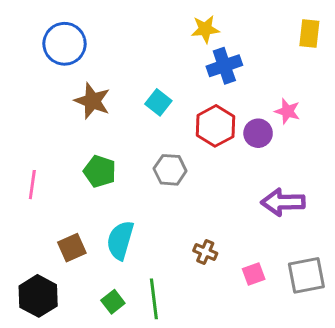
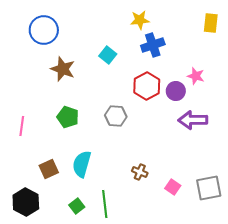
cyan square: (158, 102) -> (108, 55), moved
purple arrow: (283, 202) -> (193, 120), moved
pink square: (254, 274) -> (173, 187), turned -35

